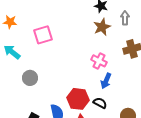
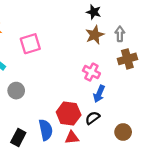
gray arrow: (125, 18) -> (120, 34), moved
black semicircle: (100, 103) -> (93, 118), turned -64

